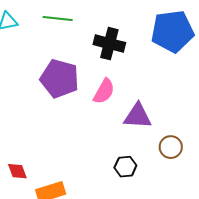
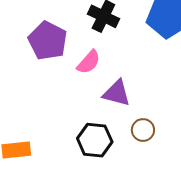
black hexagon: (125, 167) -> (95, 140), size x1.6

